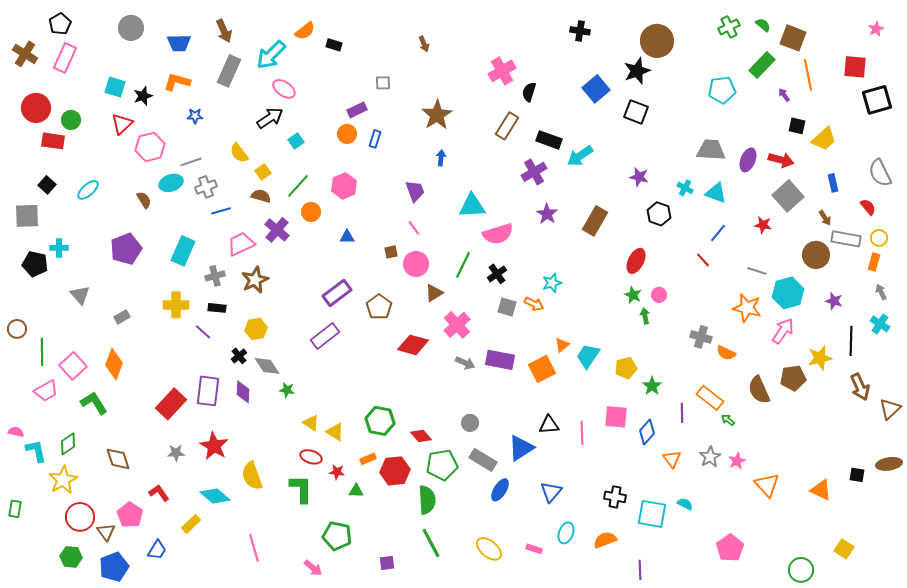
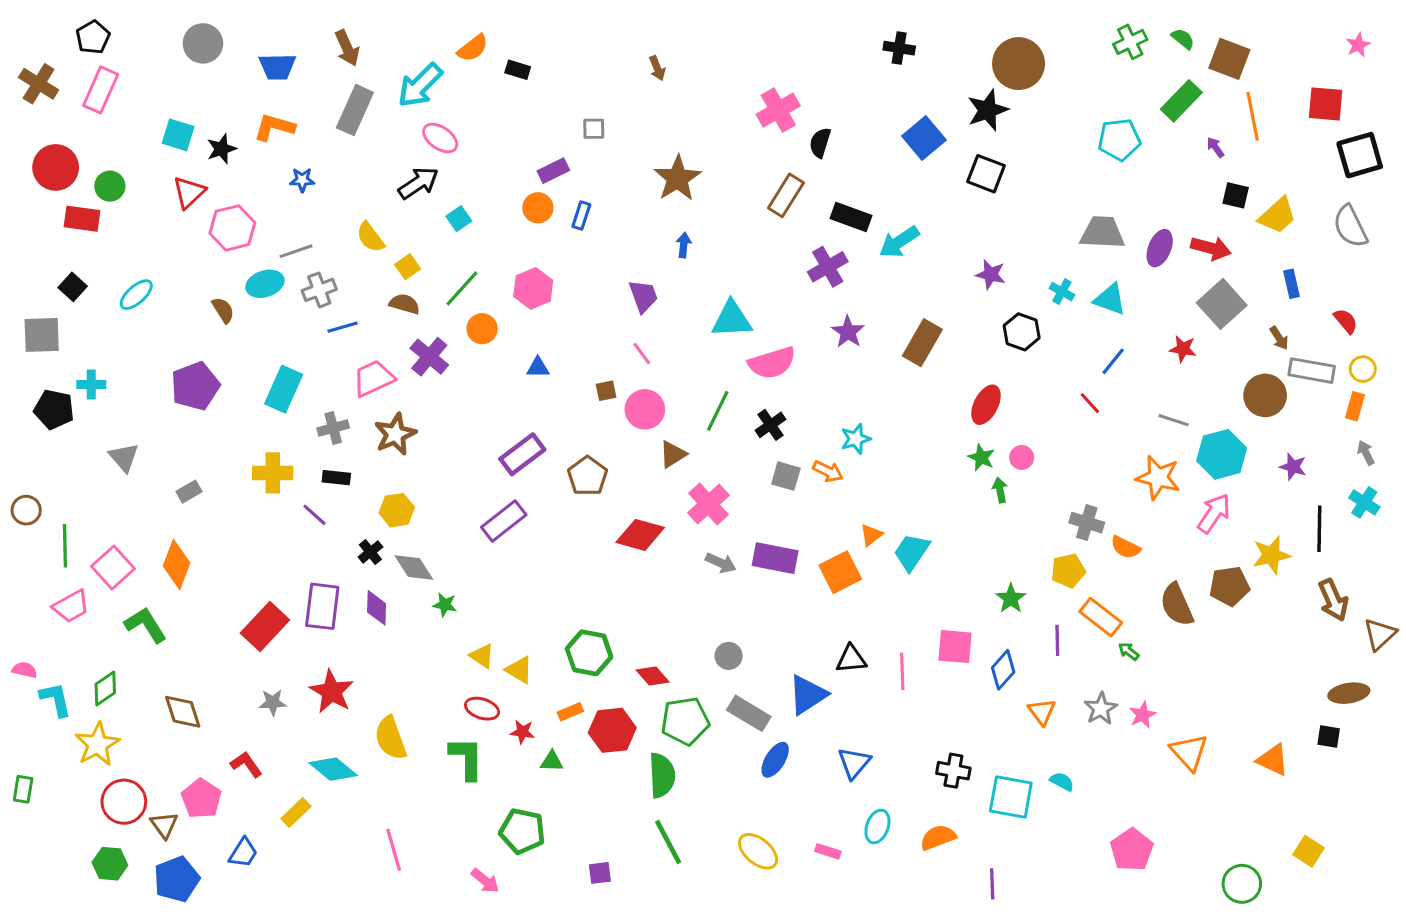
gray semicircle: (880, 173) -> (1350, 226), moved
yellow pentagon: (626, 368) -> (1068, 571), moved
brown ellipse: (889, 464) -> (1349, 693), moved

